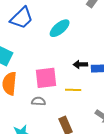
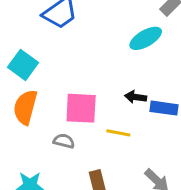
cyan ellipse: (60, 28) -> (146, 38), moved

